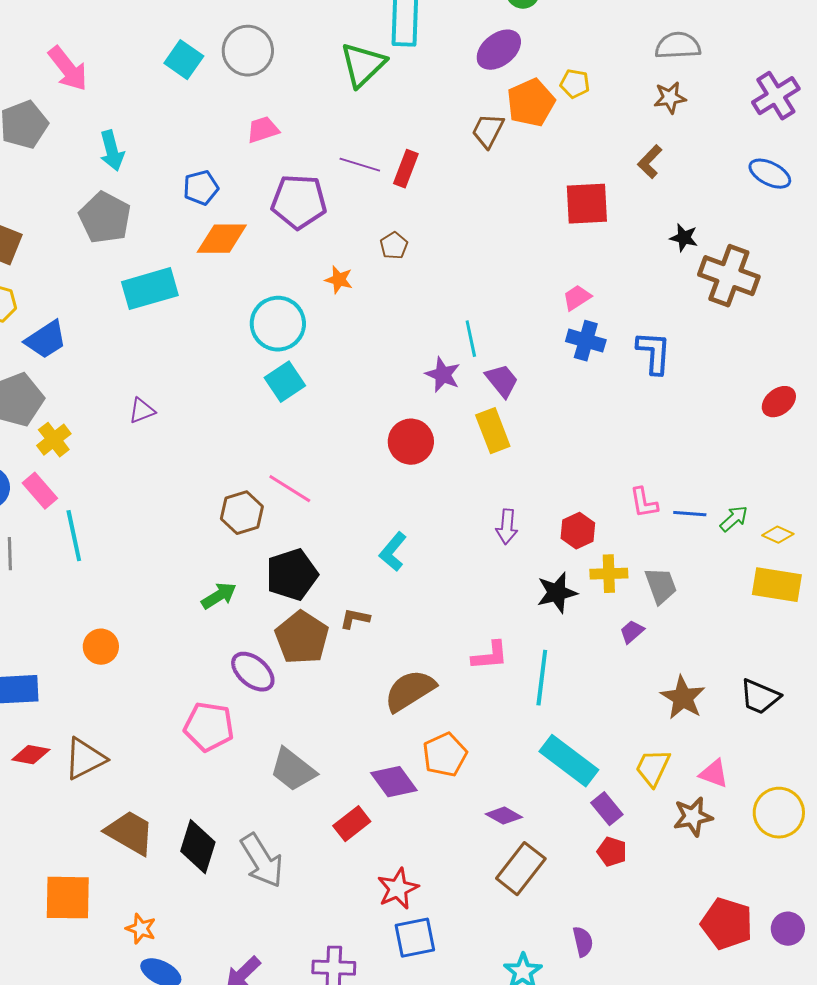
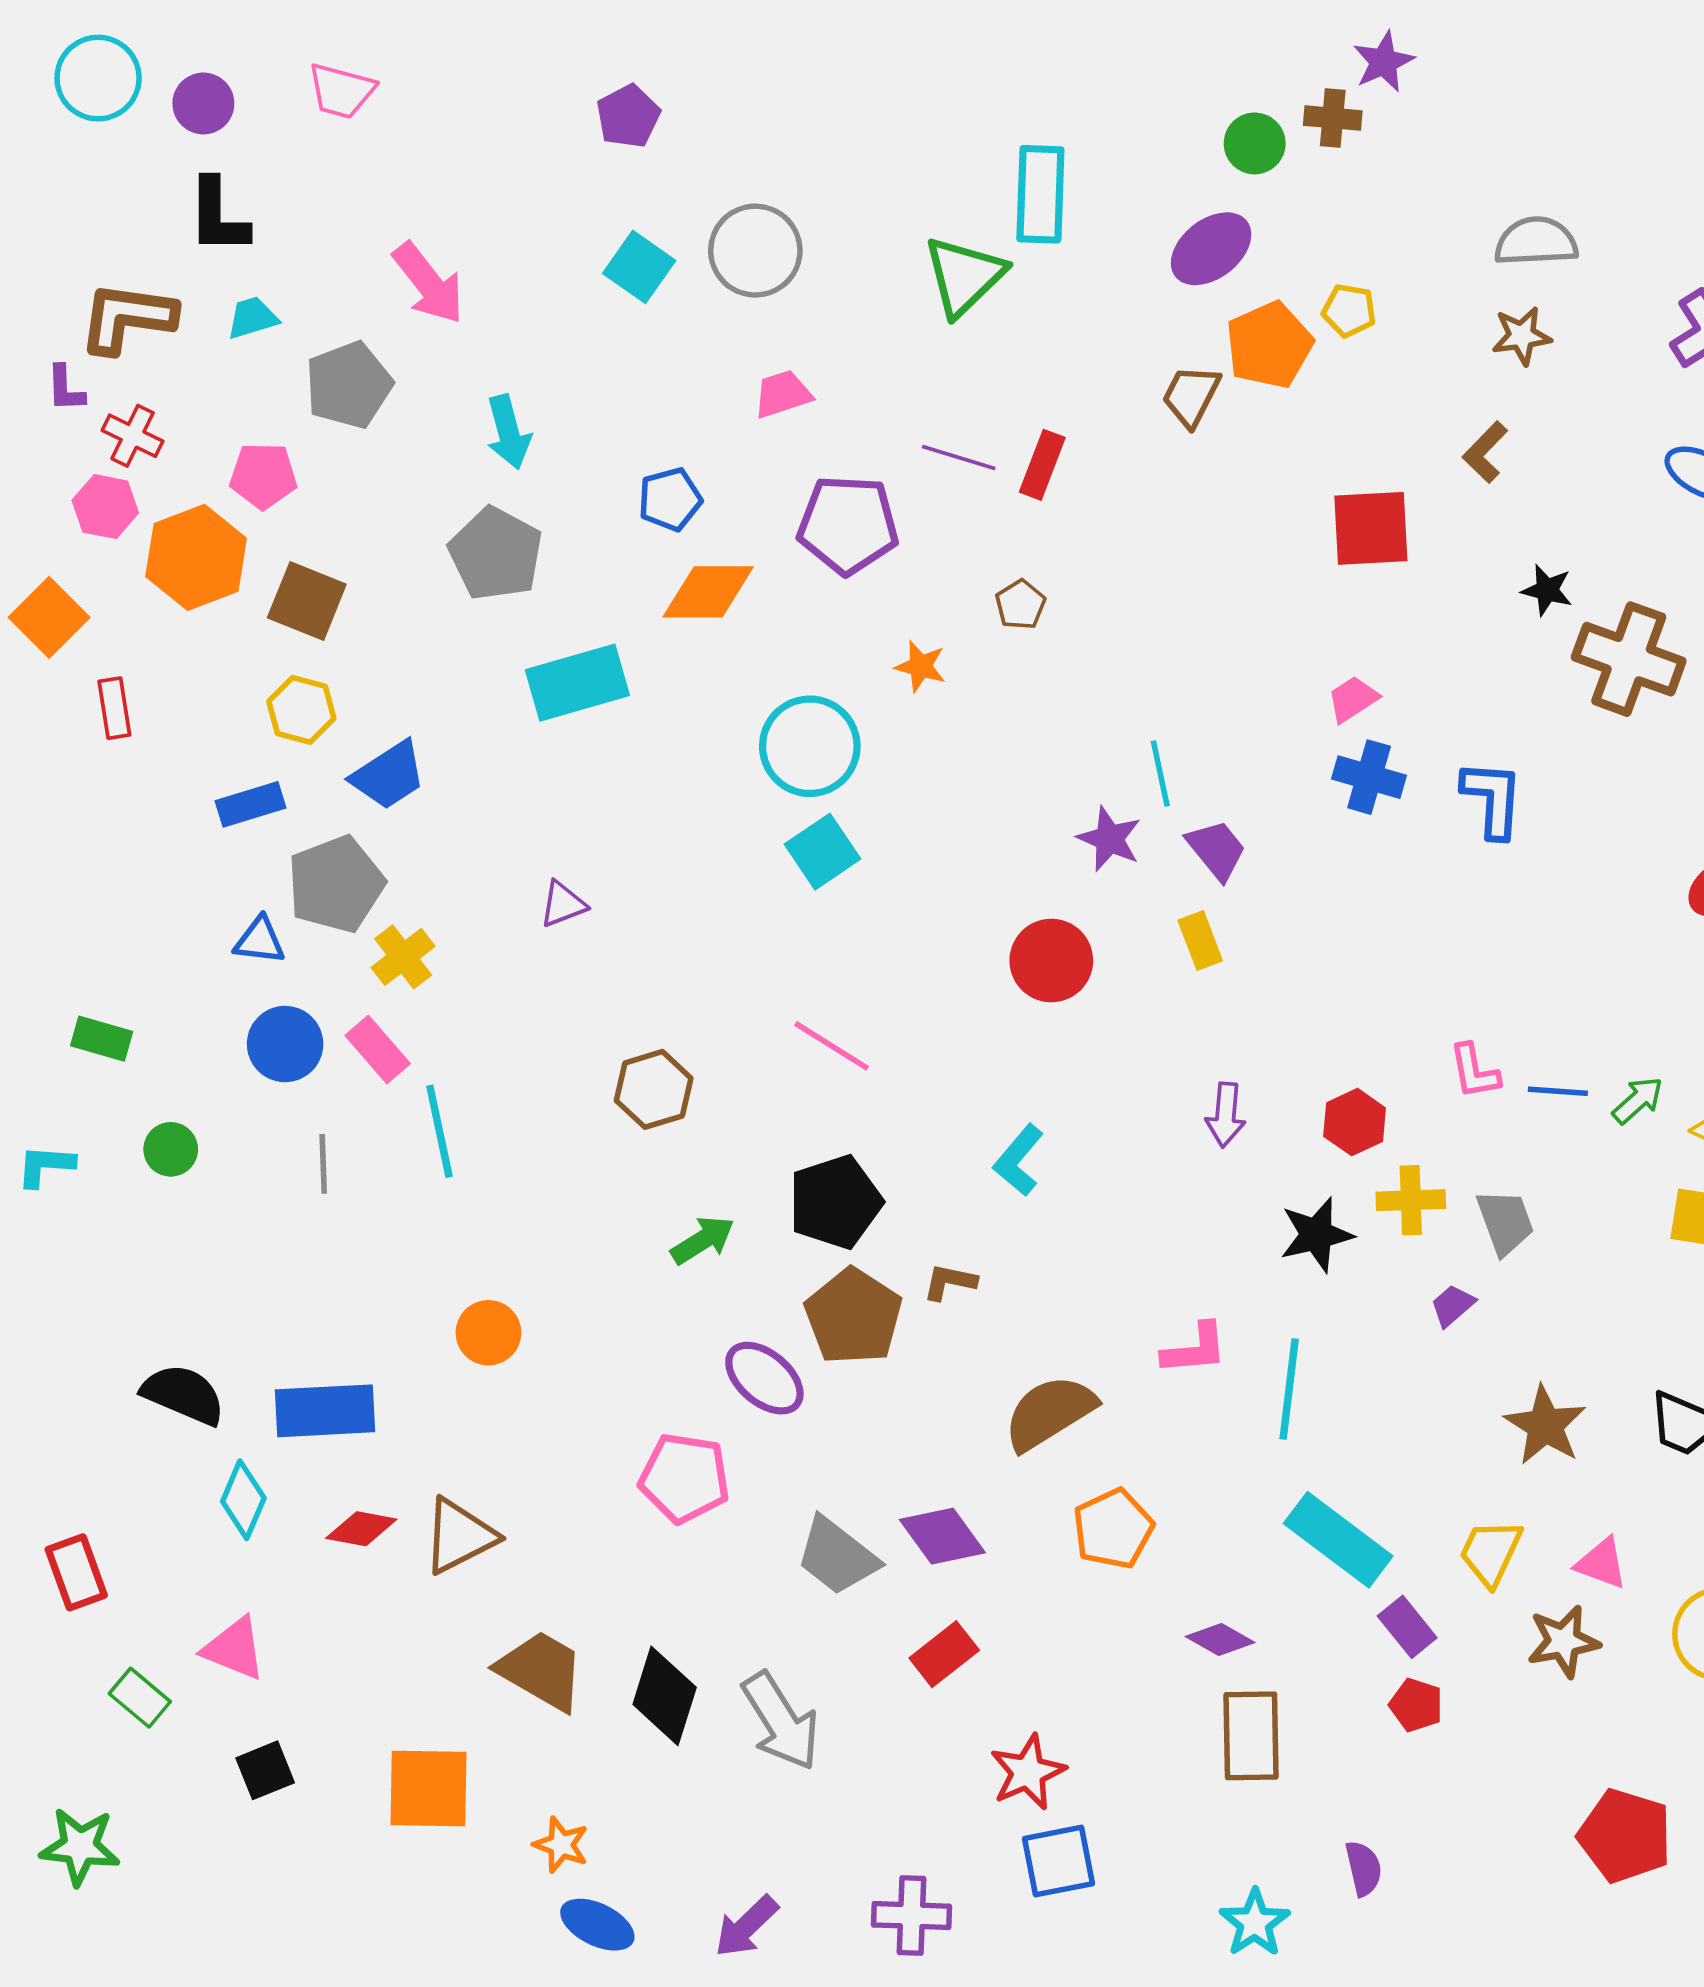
yellow rectangle: (493, 431) -> (1200, 941), size x0.7
brown hexagon: (242, 513) -> (654, 1089), moved
purple diamond: (394, 782) -> (942, 1536), moved
brown rectangle: (521, 869) -> (1251, 1736), turned -39

